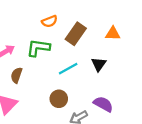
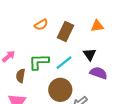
green L-shape: (38, 48) -> (39, 62), moved
brown circle: (59, 99) -> (60, 90), size x1.5
purple semicircle: (103, 104) -> (99, 73), moved

